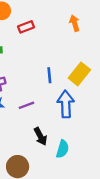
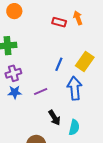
red rectangle: (26, 27) -> (59, 22), moved, turned 40
blue line: (49, 75) -> (59, 64), turned 32

